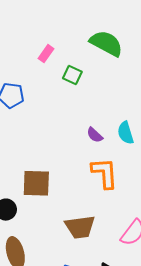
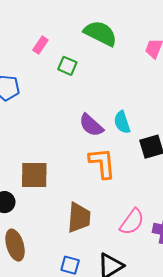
purple semicircle: (95, 135) -> (91, 125), size x1.5
brown trapezoid: (80, 227) -> (79, 218), turned -76

